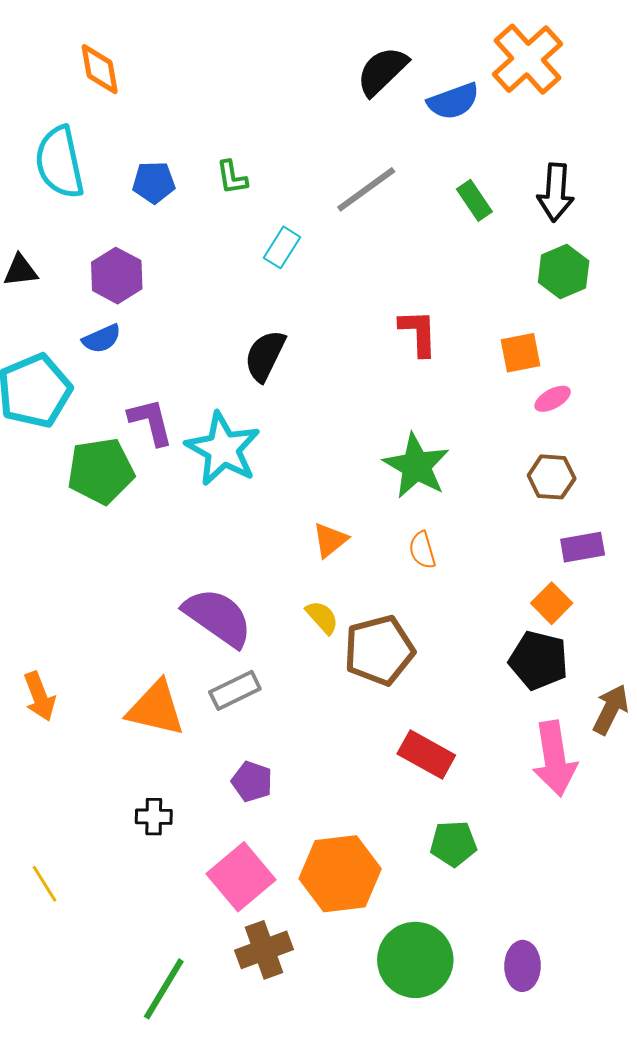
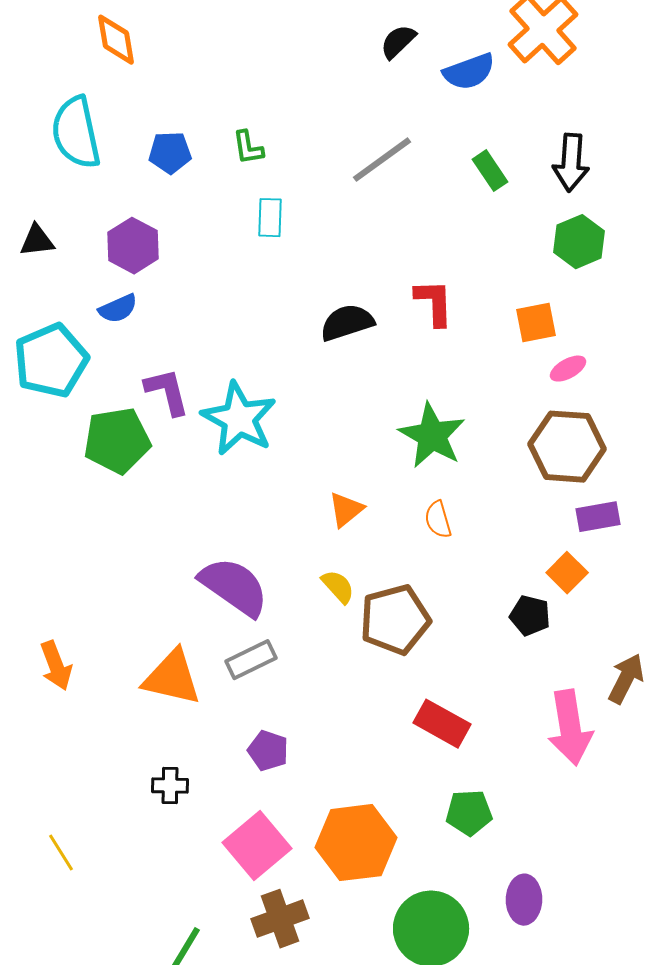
black semicircle: (382, 71) -> (398, 42), size x0.7
cyan rectangle: (282, 247) -> (270, 218), moved, turned -30
black semicircle: (265, 356) -> (347, 323), moved, turned 46
brown hexagon: (552, 477) -> (567, 447), size x1.6
black pentagon: (539, 660) -> (530, 616), moved, size x0.7
purple ellipse: (522, 966) -> (524, 900), moved

